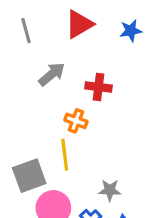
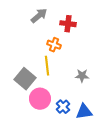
gray square: (29, 176) -> (25, 79), turned -30
gray star: (110, 190) -> (82, 76), moved

